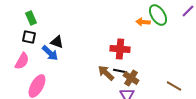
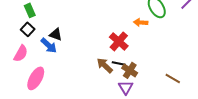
orange arrow: (143, 22) -> (141, 22), moved
black square: (29, 37) -> (28, 29), turned 32
red cross: (120, 49) -> (119, 41), turned 36

